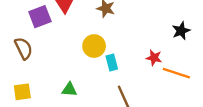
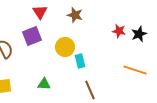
purple square: (40, 17) -> (32, 36), moved
red star: (154, 58) -> (119, 31), moved

